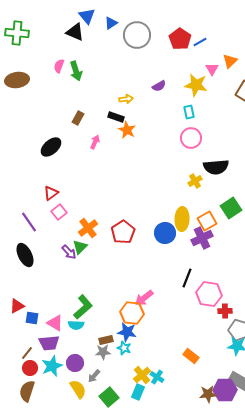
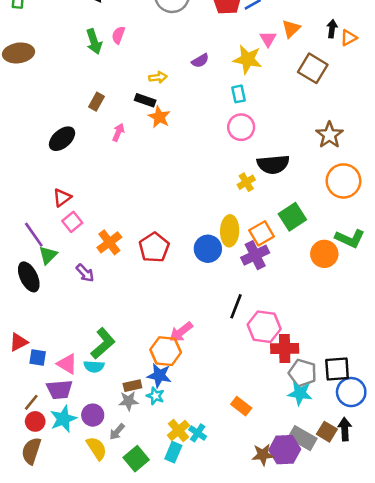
pink semicircle: (59, 66) -> (118, 35), moved
green triangle: (80, 247) -> (48, 255), moved
red cross: (225, 311) -> (285, 349), size x1.5

